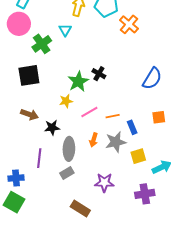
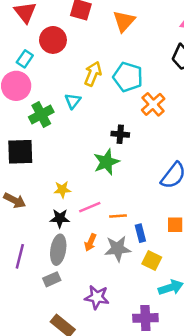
black cross: (99, 74) -> (120, 134), moved, turned -32
green star: (78, 81) -> (106, 162), moved
black star: (52, 128) -> (60, 218), moved
yellow square: (138, 156) -> (152, 261), moved, turned 35

